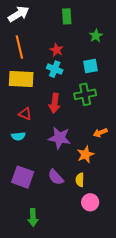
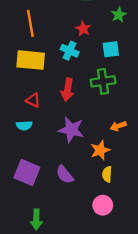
red star: (57, 50) -> (83, 29), moved
yellow semicircle: (80, 180) -> (107, 174), moved

